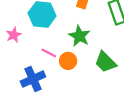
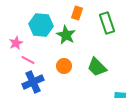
green star: (79, 36) -> (66, 35), moved
pink line: (49, 53) -> (28, 60), moved

